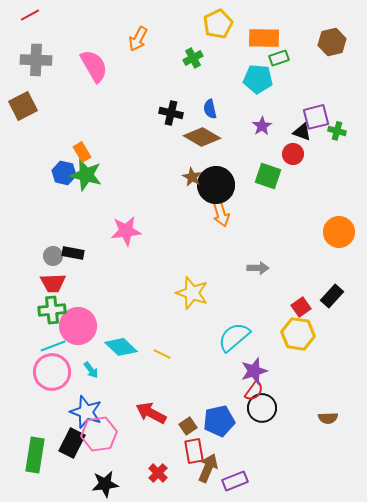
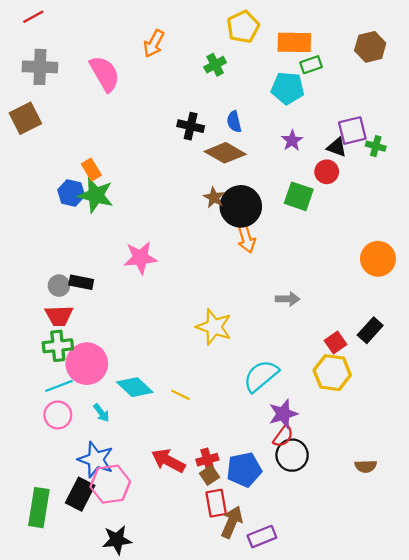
pink circle: (52, 372) -> (58, 415), size x0.7
red cross: (158, 473) -> (207, 460), moved, turned 30

